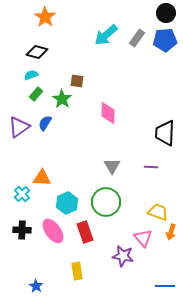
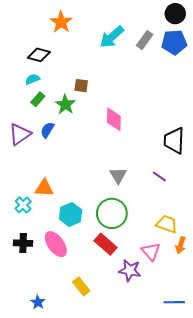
orange star: (45, 17) -> (61, 22), moved
purple line: (151, 167) -> (159, 176), turned 32
red rectangle: (85, 232) -> (105, 244), moved, turned -30
yellow rectangle: (77, 271) -> (81, 286), turned -30

